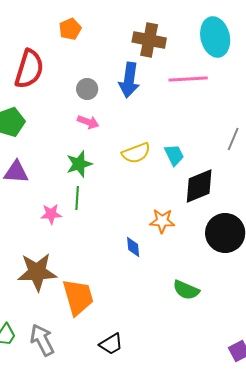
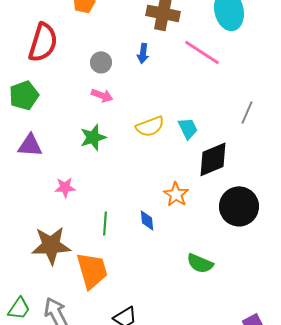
pink line: (188, 79) -> (202, 52), turned 36
blue arrow: (129, 80) -> (143, 53), size x0.6
green line: (77, 198) -> (105, 223), moved
orange star: (162, 221) -> (176, 194), turned 30

